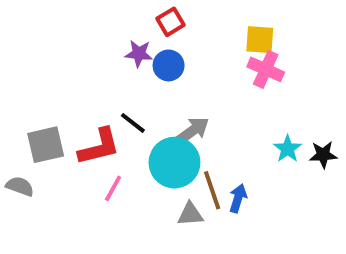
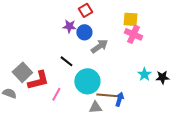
gray arrow: (192, 131) -> (99, 46), moved
gray square: (46, 145) -> (22, 72), turned -30
red L-shape: (99, 147) -> (38, 80), moved
brown line: (212, 190) -> (106, 95), turned -66

